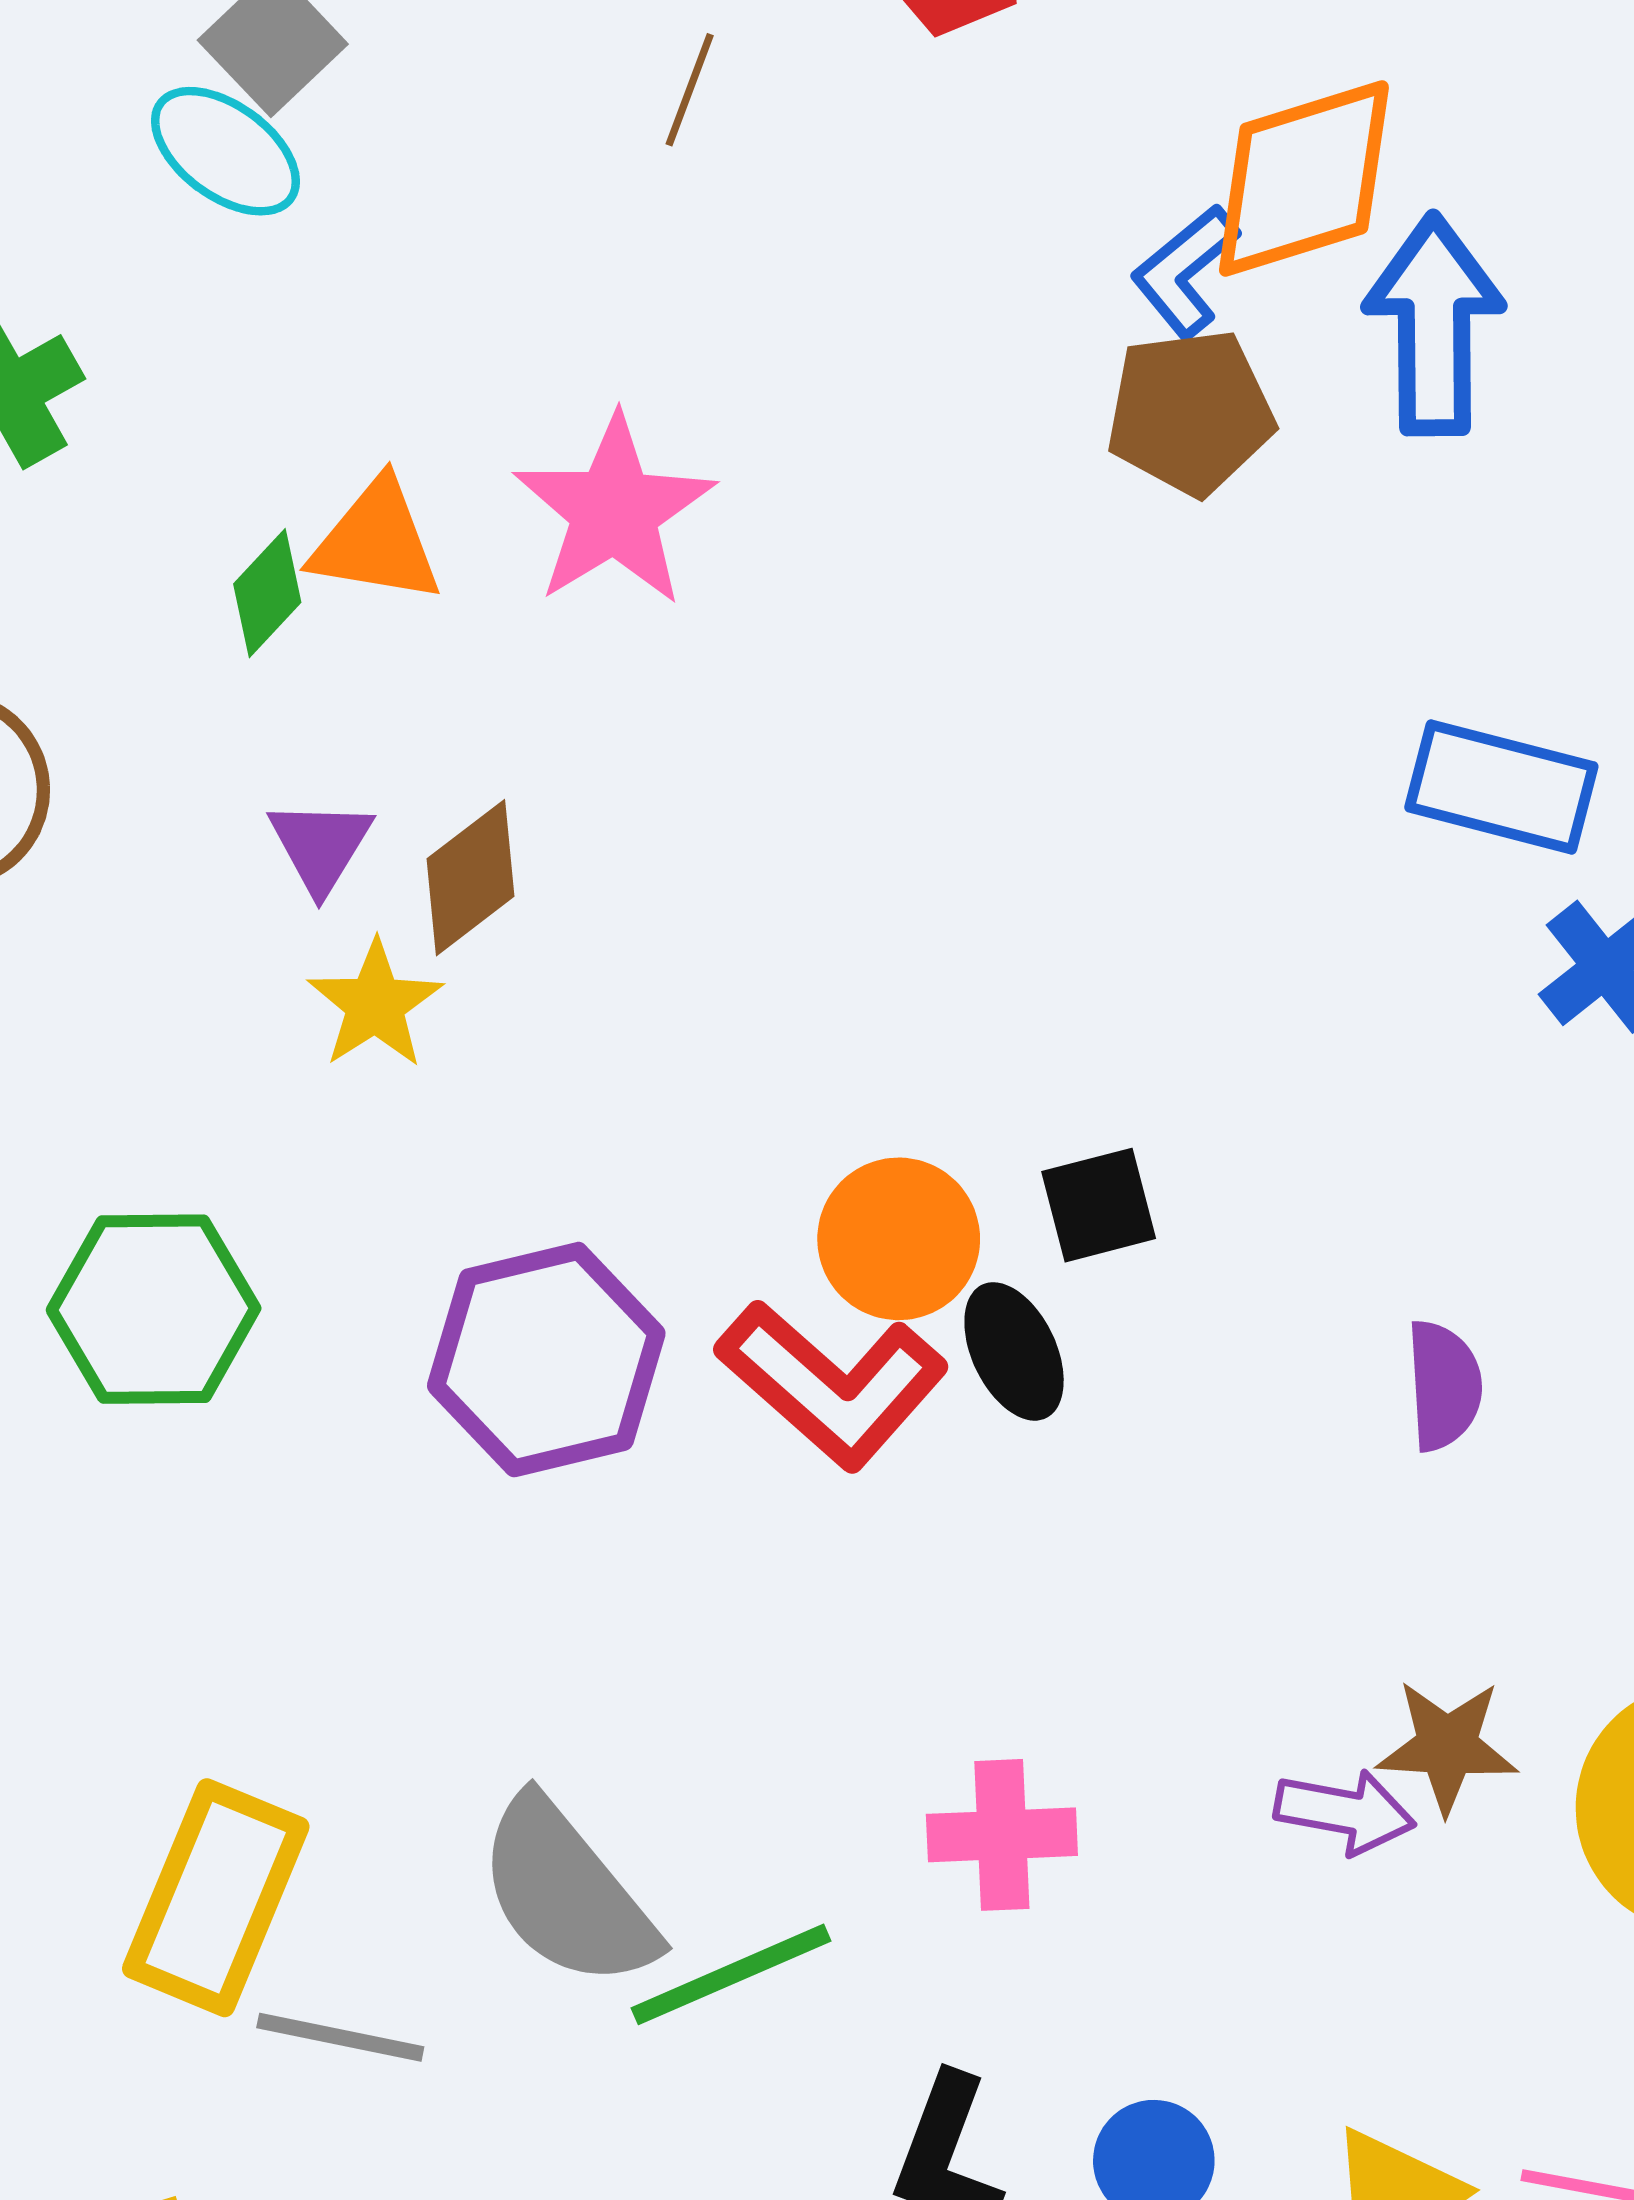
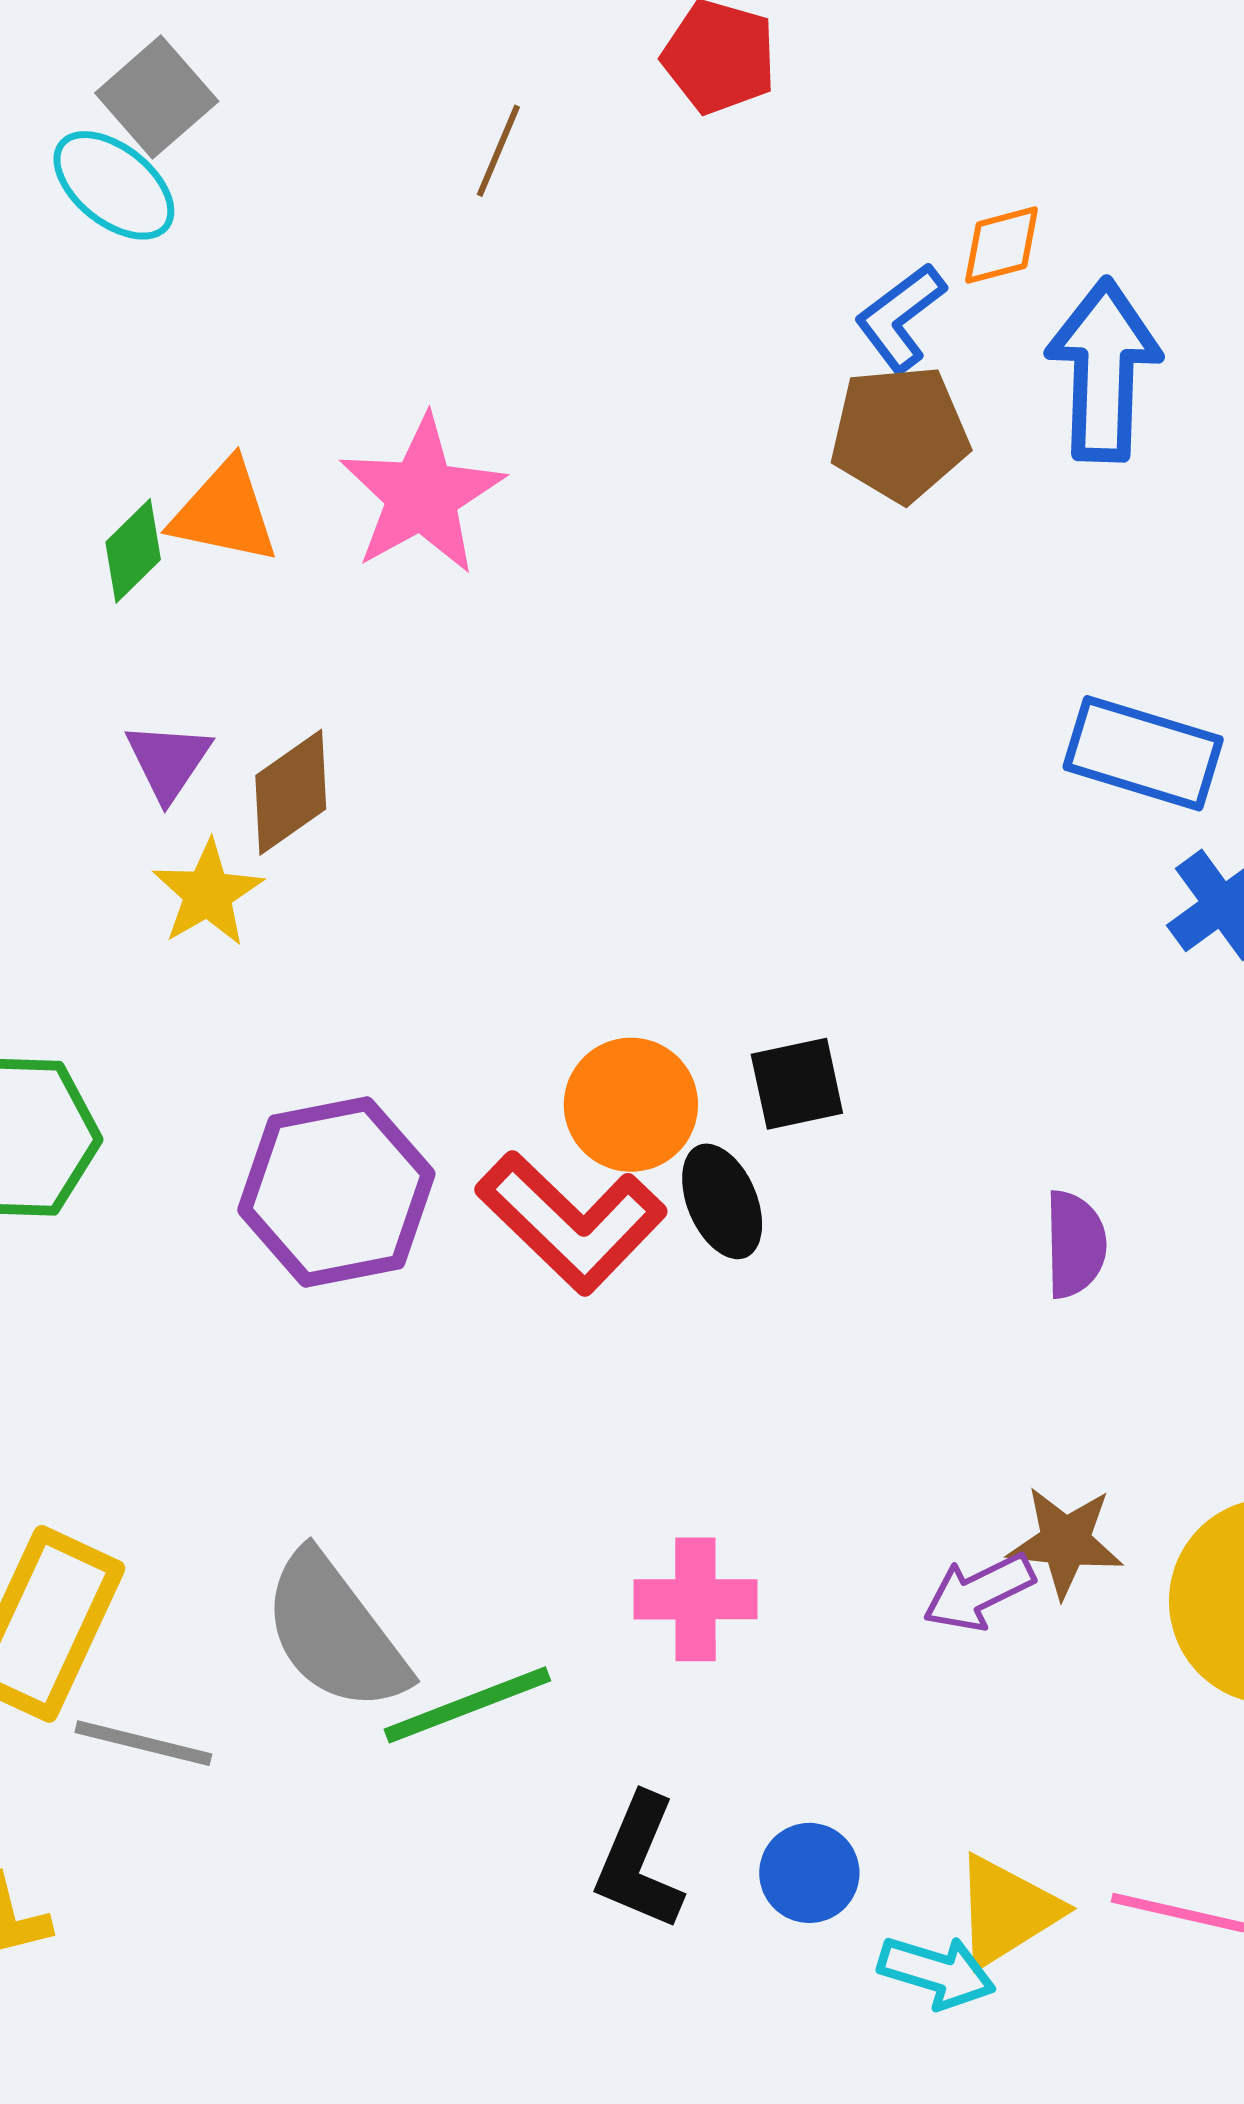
orange diamond: (1304, 178) -> (1001, 245), size x0.5
purple arrow: (1345, 1812) -> (979, 1592), turned 141

